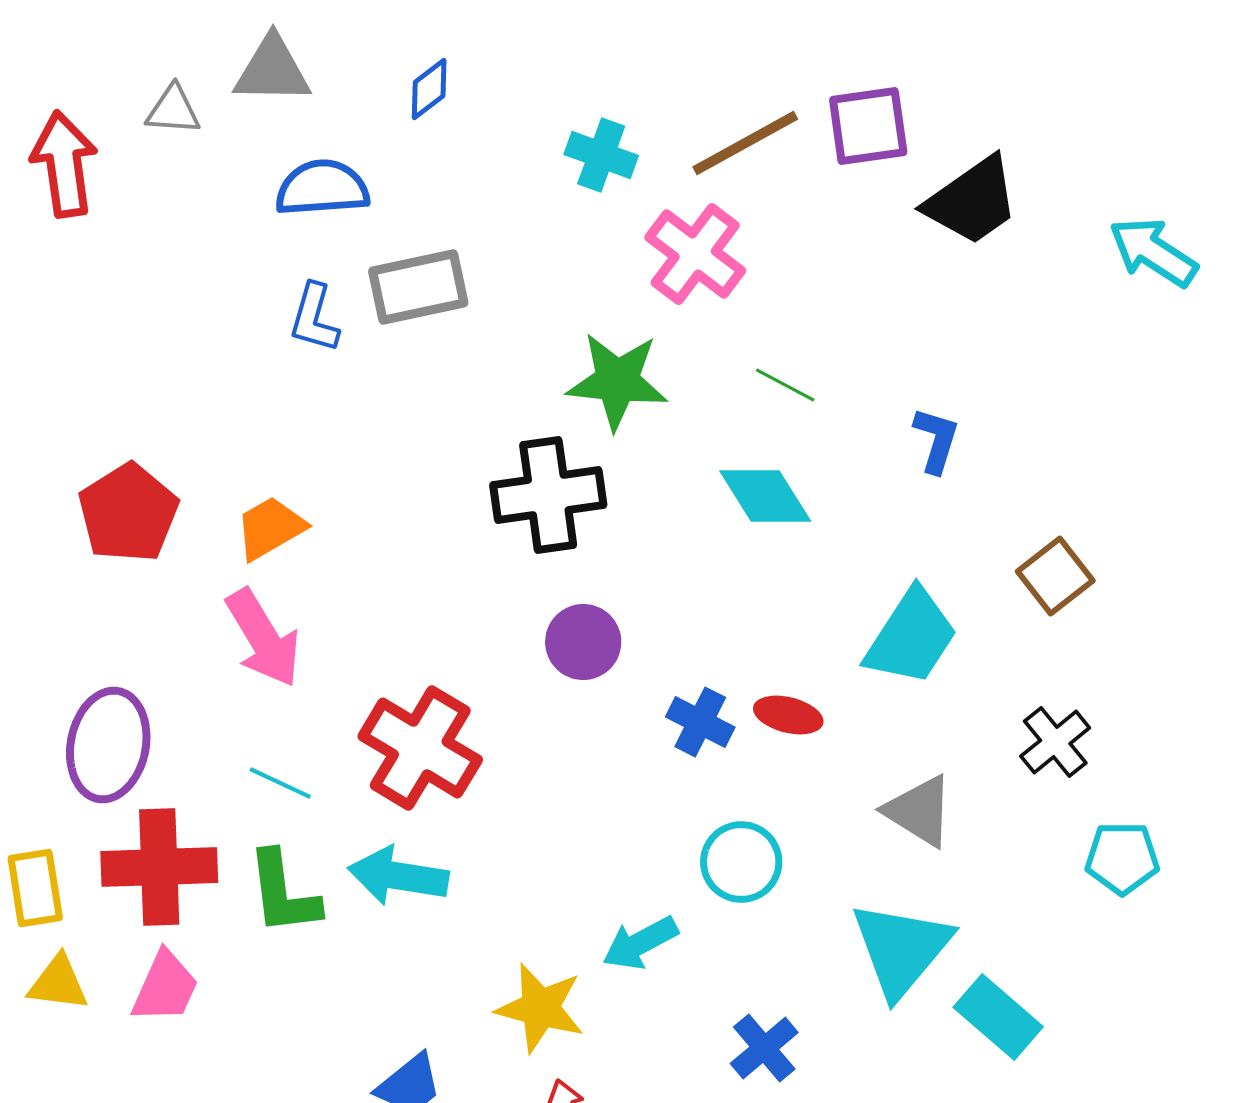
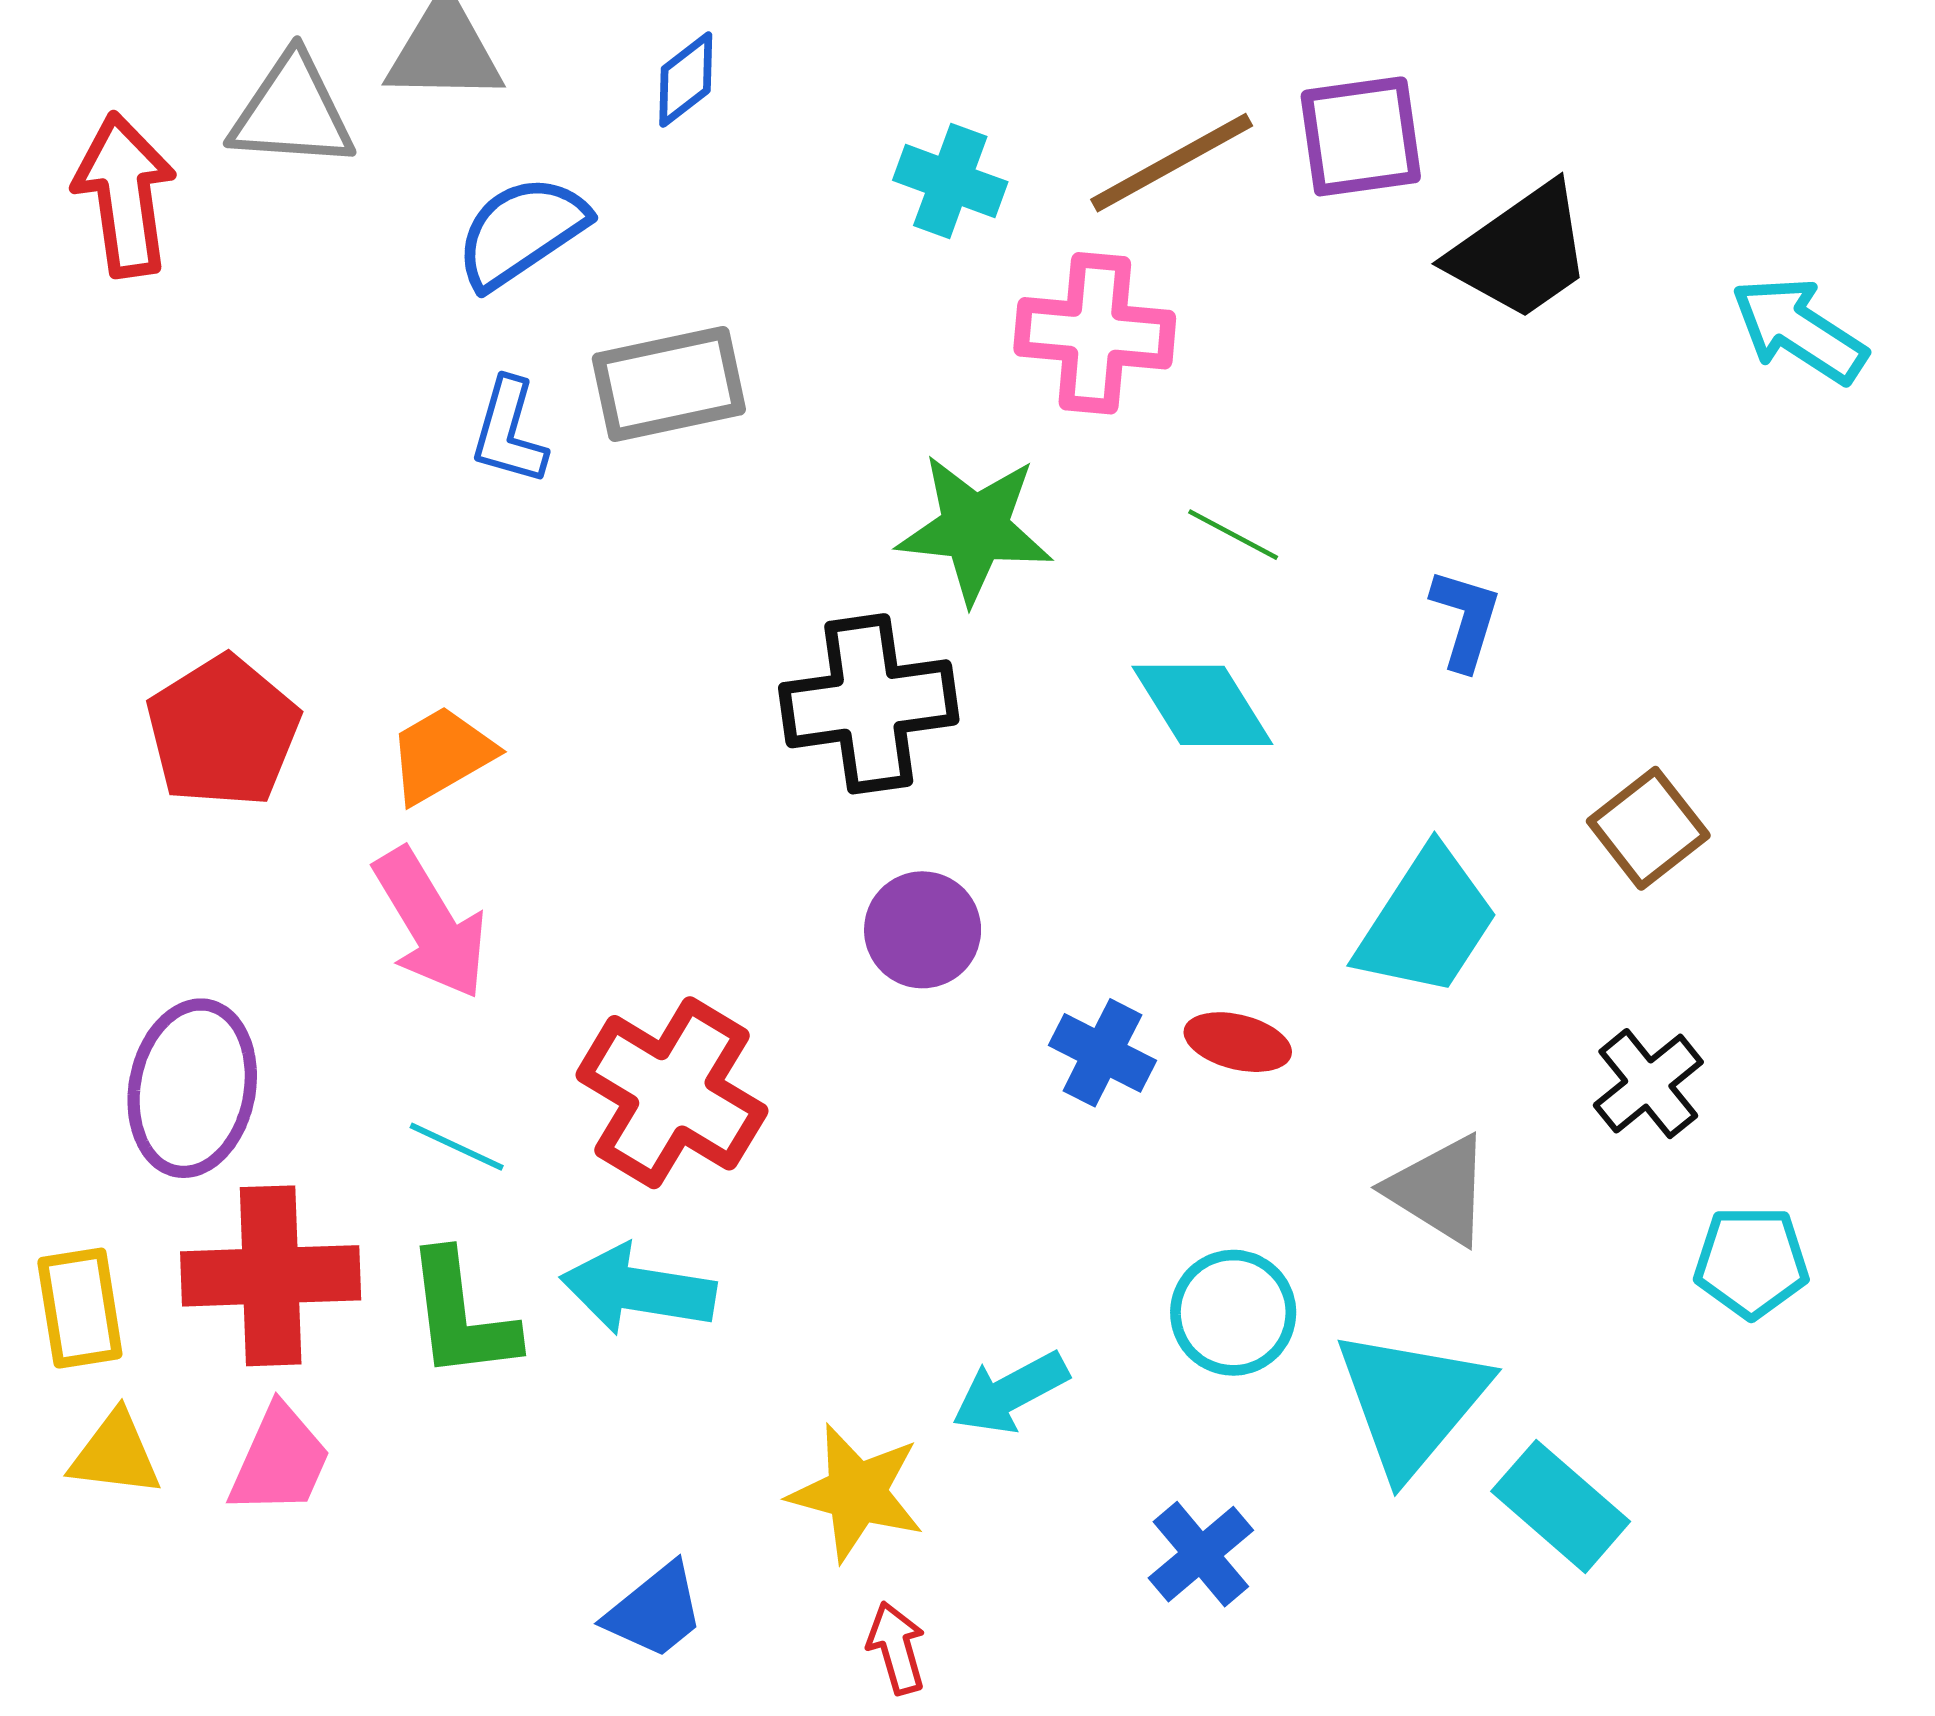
gray triangle: (173, 110) -> (292, 112), size x1.5
blue semicircle: (322, 188) -> (521, 232), turned -30
pink cross: (695, 254) -> (1095, 333), turned -32
cyan circle: (741, 862) -> (1233, 1313), moved

